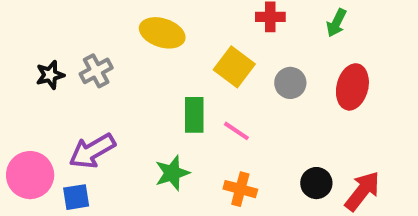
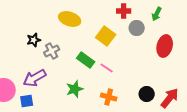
gray cross: (96, 71) -> (52, 51), moved
black star: (50, 75) -> (34, 40), moved
gray circle: (290, 83) -> (137, 28), moved
green rectangle: (194, 115) -> (86, 60), turned -54

